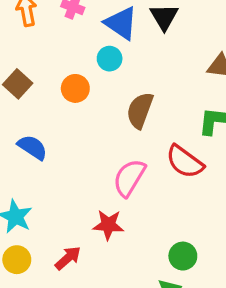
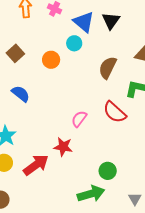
brown semicircle: (140, 110) -> (108, 68), moved
pink semicircle: (129, 178) -> (79, 119), size x0.7
red arrow: (68, 258) -> (36, 165), size x1.5

